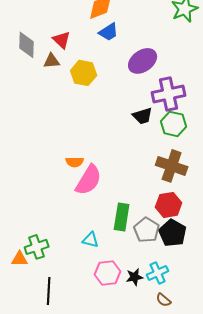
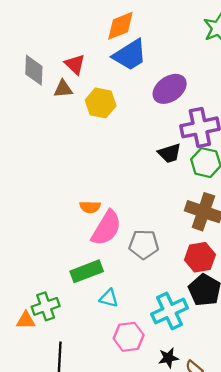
blue trapezoid: (109, 32) -> (130, 55), size x1.5
green rectangle: (122, 217) -> (87, 271), moved, turned 60
gray pentagon: (147, 230) -> (144, 244), moved, turned -30
cyan cross: (158, 273) -> (170, 311), moved, size x1.4
black star: (135, 277) -> (168, 358), moved

